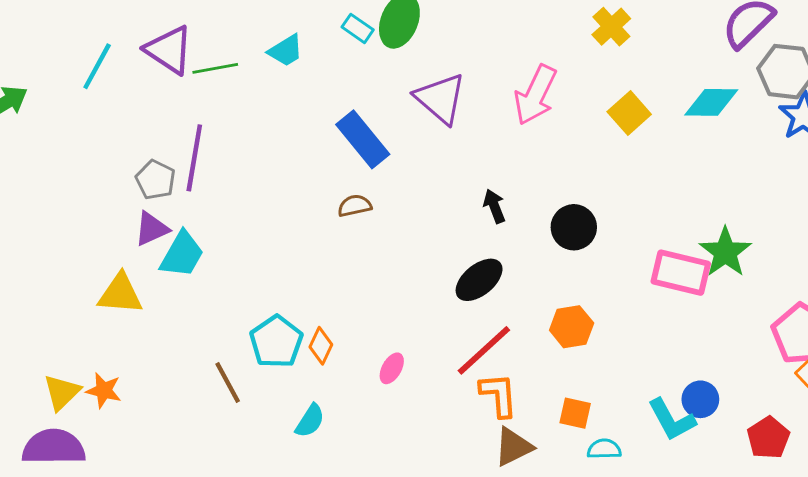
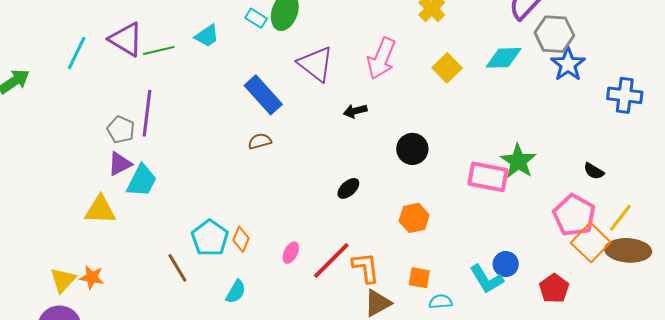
black arrow: (494, 206) -> (355, 111), moved, turned -80
black ellipse: (479, 280) -> (348, 188), size x0.7
red line: (484, 350) -> (331, 260), moved

